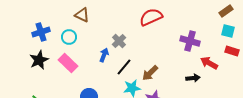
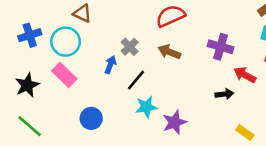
cyan circle: (69, 37) -> (66, 42), size x1.5
black star: (39, 60) -> (27, 85), moved
brown arrow: (150, 73) -> (169, 52), moved, turned 66

